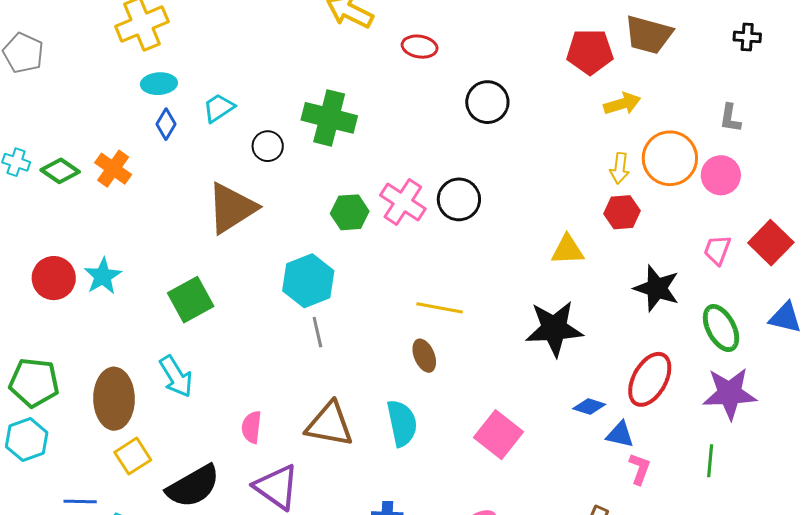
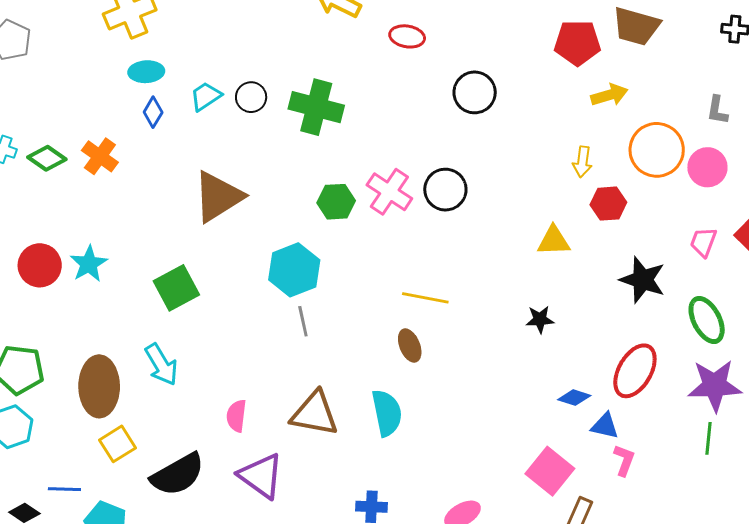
black circle: (268, 146) -> (251, 97), moved
yellow arrow: (620, 168) -> (582, 162), moved
black star: (554, 329) -> (540, 319), size x0.5
pink square: (498, 435) -> (550, 471), moved
green line: (710, 461) -> (709, 438), moved

